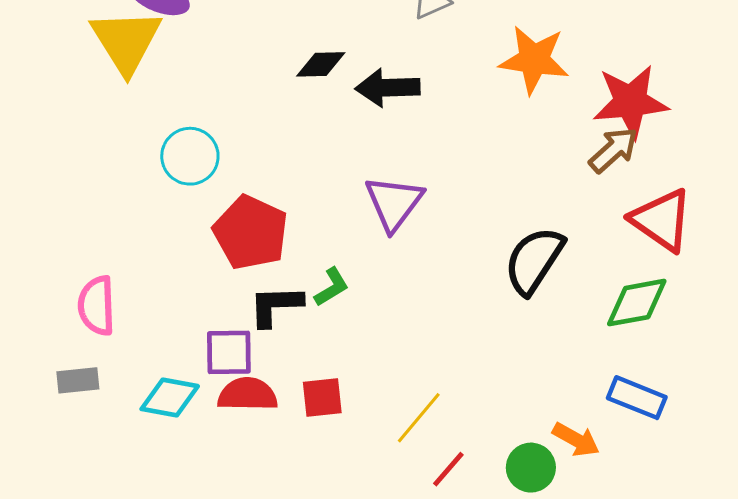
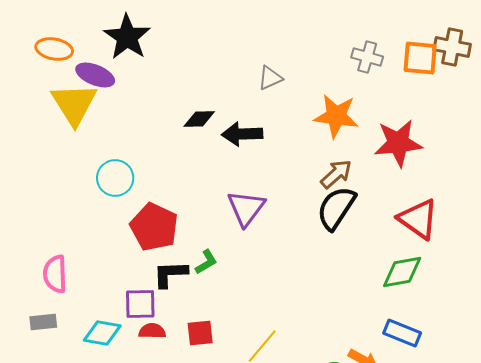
brown arrow: (613, 150) -> (336, 174), moved
black semicircle: (534, 261) -> (336, 208), moved
red semicircle: (248, 394) -> (152, 331), size x0.7

